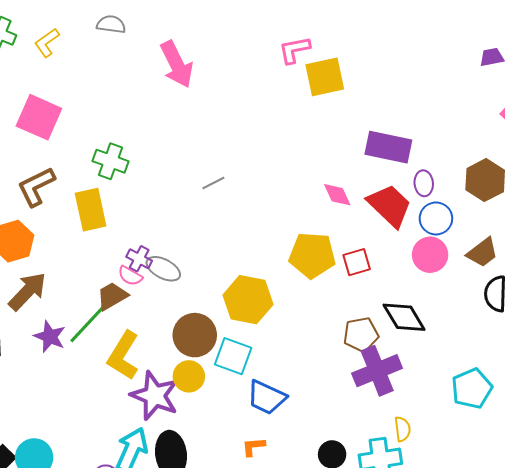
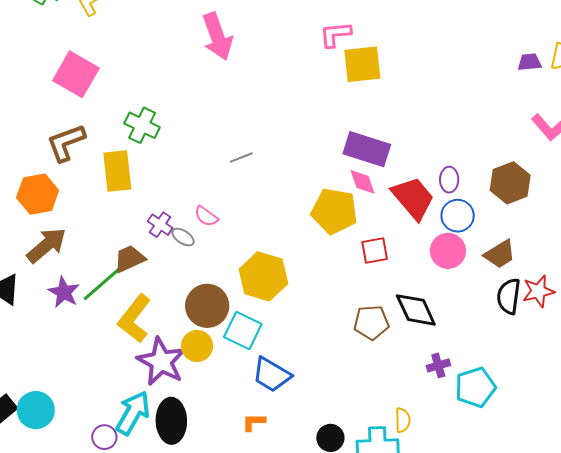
purple rectangle: (388, 147) -> (367, 149), moved
yellow pentagon: (312, 255) -> (334, 211), moved
gray ellipse: (163, 269) -> (183, 237), size x0.7
pink semicircle: (130, 276) -> (206, 216), moved
purple cross: (377, 371) -> (438, 365), moved, size x0.5

